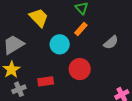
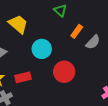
orange rectangle: (81, 29) -> (77, 31), moved
red rectangle: (46, 81) -> (23, 77), moved

